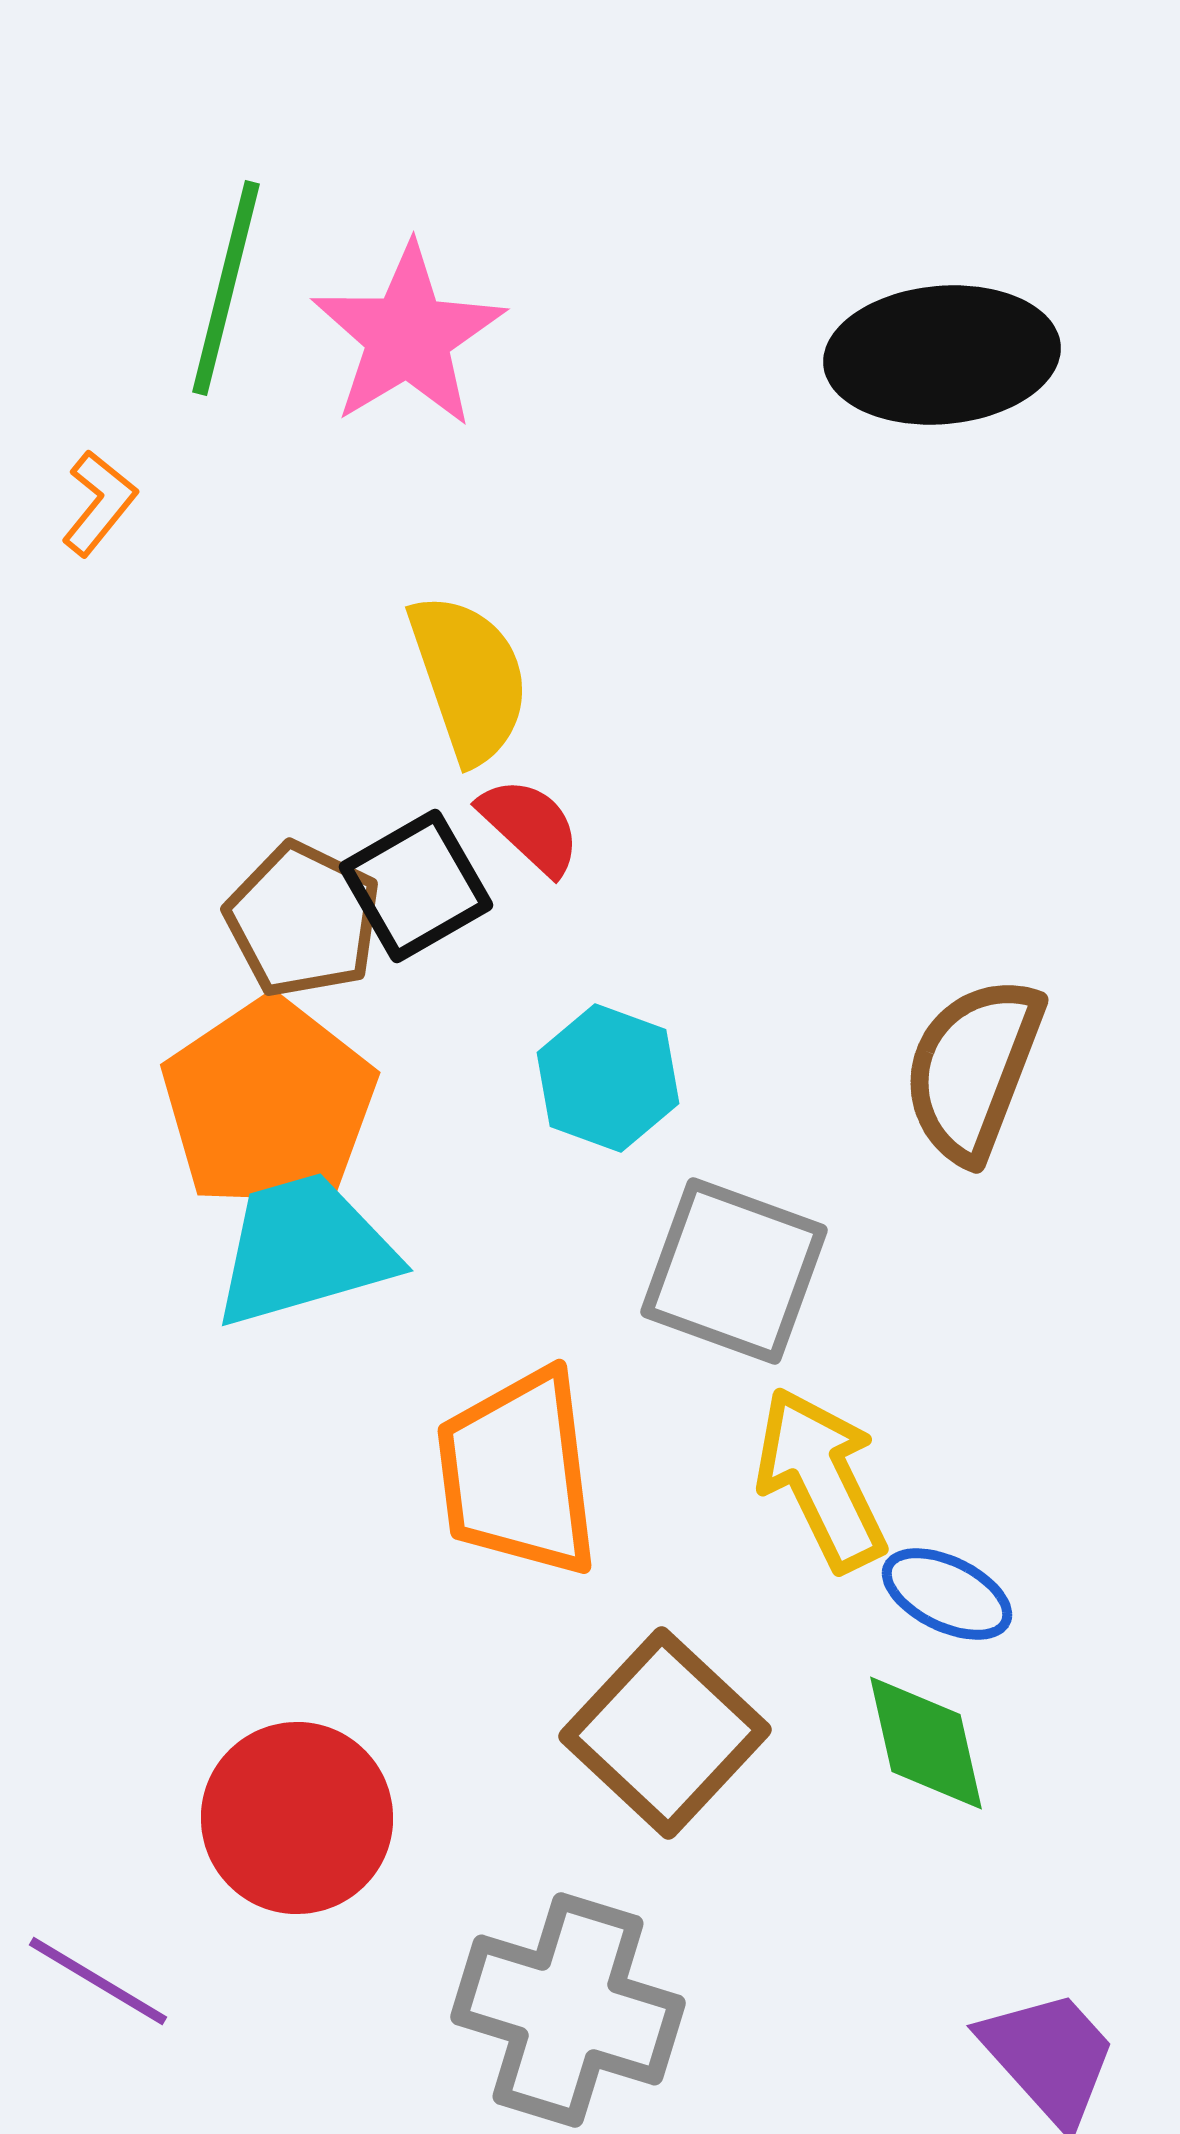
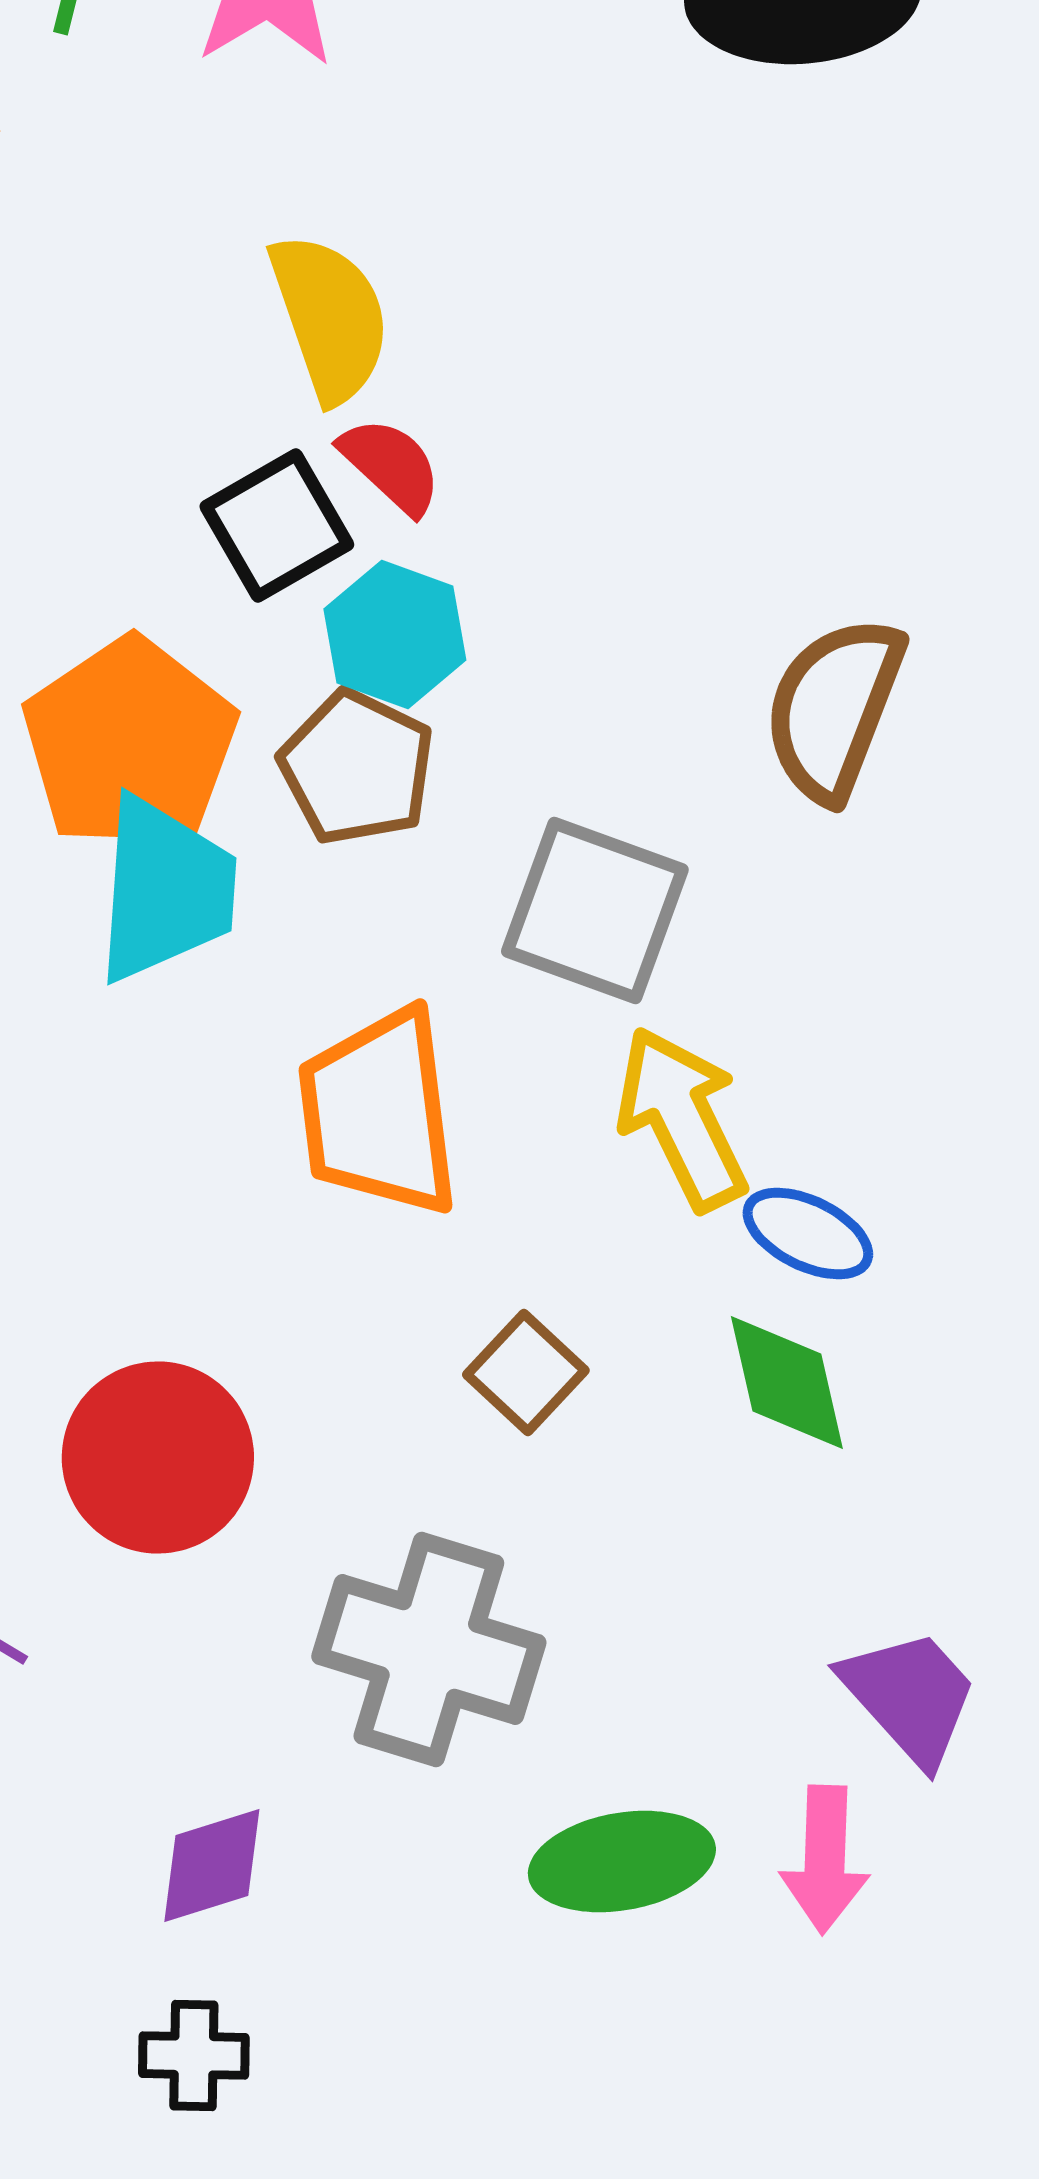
brown pentagon: (303, 920) -> (357, 768), moved
cyan hexagon: (608, 1078) -> (395, 634), moved
cyan trapezoid: (304, 1250) -> (165, 890), turned 110
brown square: (665, 1733) -> (526, 1372), size x0.6

